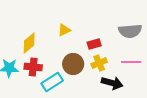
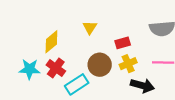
yellow triangle: (64, 30) -> (90, 27), turned -32
red cross: (33, 67) -> (56, 68), turned 30

